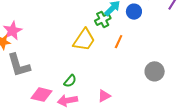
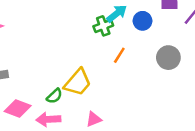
yellow trapezoid: (84, 40) -> (78, 82), moved
gray circle: (155, 71) -> (168, 58), moved

